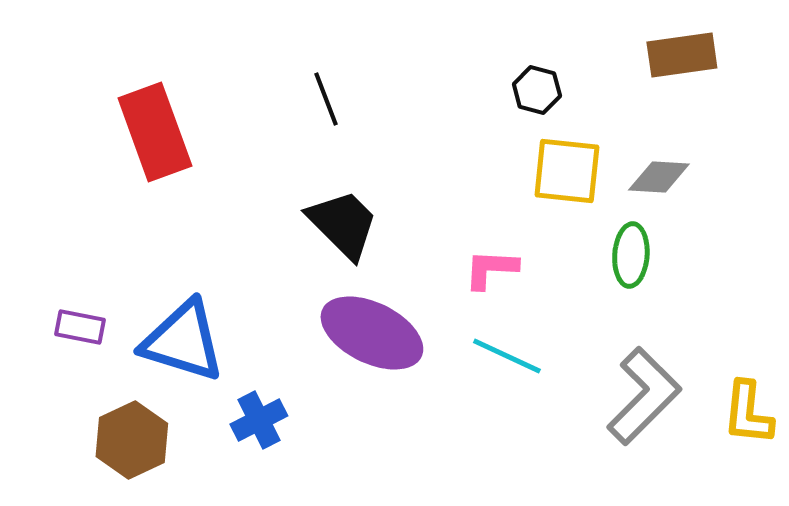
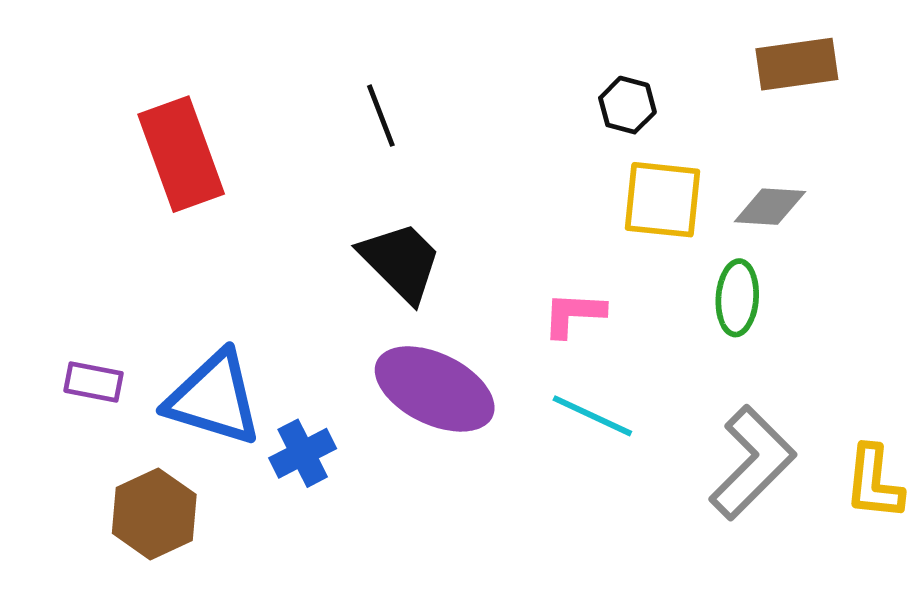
blue cross: (259, 420) -> (303, 453), moved

